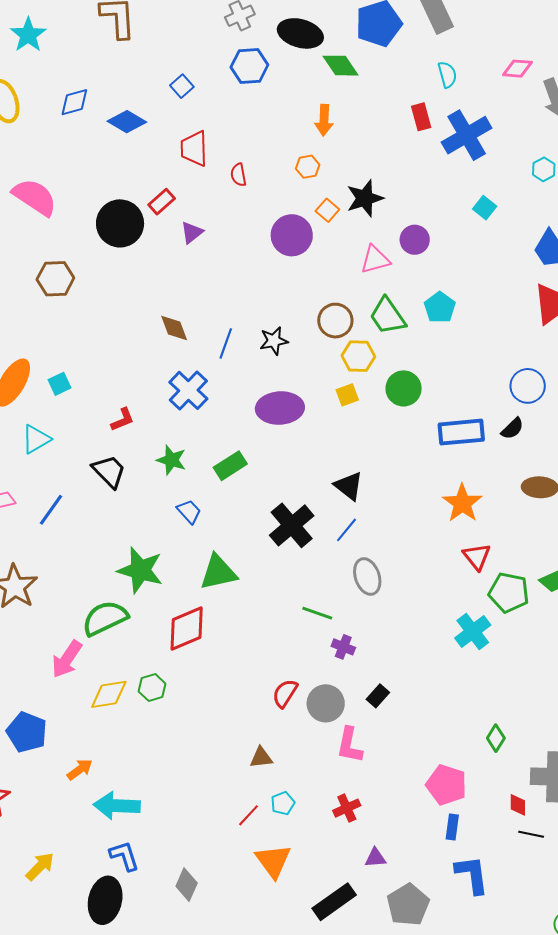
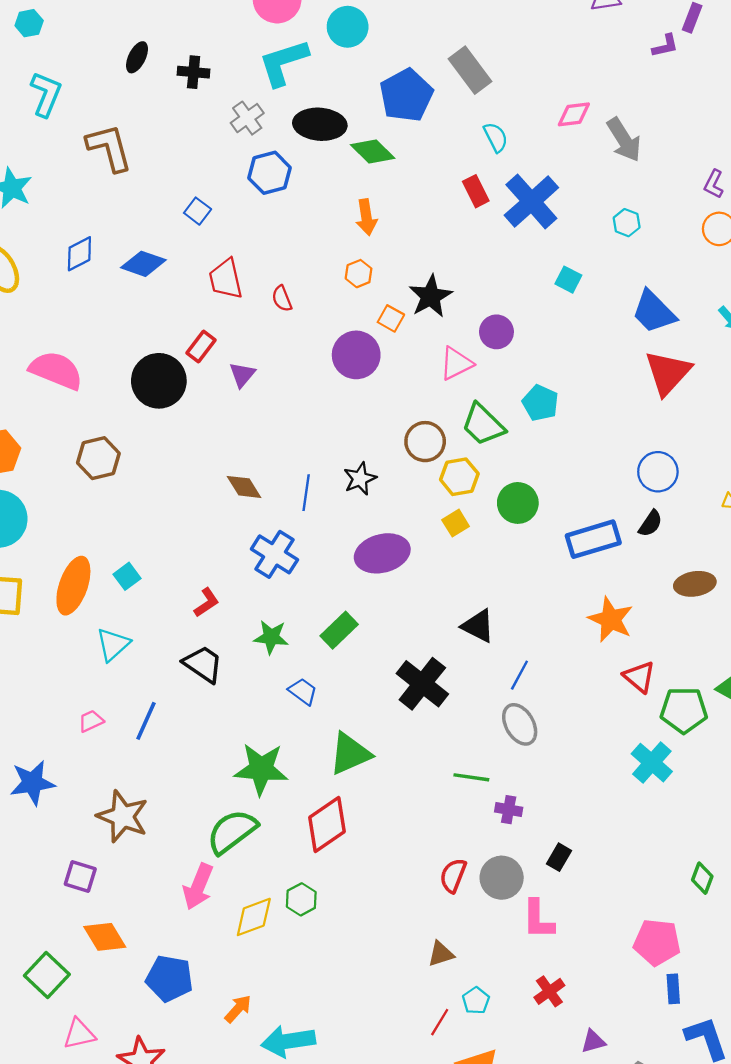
blue line: (347, 530) -> (519, 675), moved

